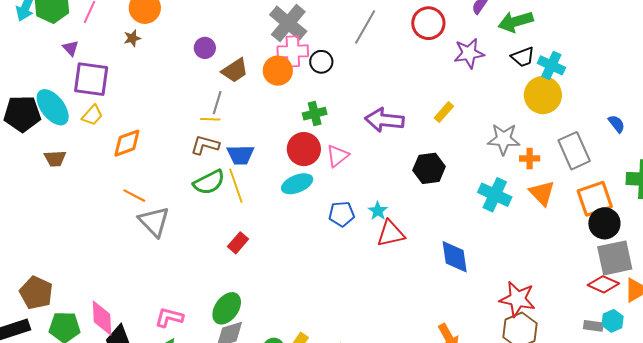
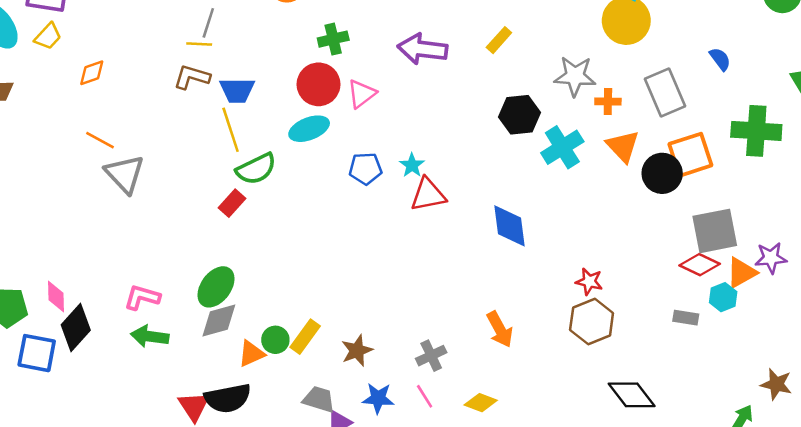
orange diamond: (127, 143) -> (92, 73), size x0.7
black hexagon: (429, 168) -> (520, 115), moved
green semicircle: (209, 182) -> (256, 169), moved
cyan cross: (495, 195) -> (562, 147), turned 32
black circle: (604, 223) -> (662, 173), moved
red star: (518, 299) -> (589, 281), size x0.6
pink diamond: (102, 318) -> (56, 297), size x0.7
cyan hexagon: (613, 321) -> (723, 297), moved

